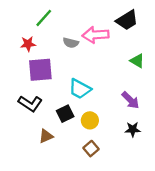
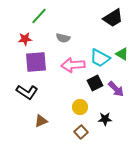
pink arrow: (96, 35) -> (73, 65), moved
cyan trapezoid: (80, 89) -> (100, 58), moved
black square: (65, 114) -> (95, 83), moved
black star: (133, 129) -> (105, 119), moved

